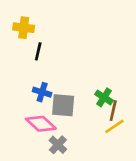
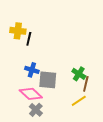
yellow cross: (24, 28) -> (18, 31), moved
yellow line: (114, 126) -> (79, 101), moved
gray cross: (58, 145) -> (36, 110), moved

